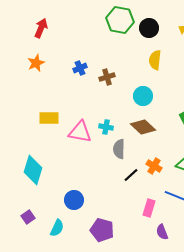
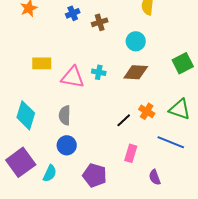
brown diamond: (143, 127) -> (136, 72), turned -40
gray semicircle: (119, 149) -> (65, 115), moved
pink rectangle: (149, 208) -> (131, 153), moved
purple square: (28, 217) -> (21, 162), size x2.0

